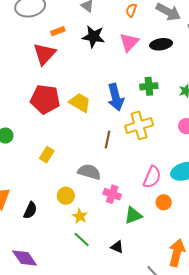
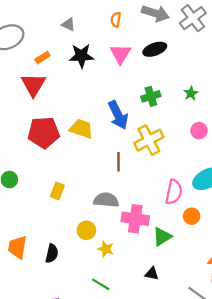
pink cross: (112, 194) -> (135, 219), size x1.4
green line: (82, 239) -> (101, 284), moved

